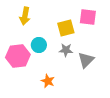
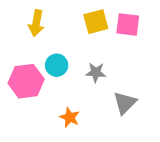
yellow square: (66, 28) -> (96, 22), moved
gray triangle: (86, 60) -> (125, 103), moved

